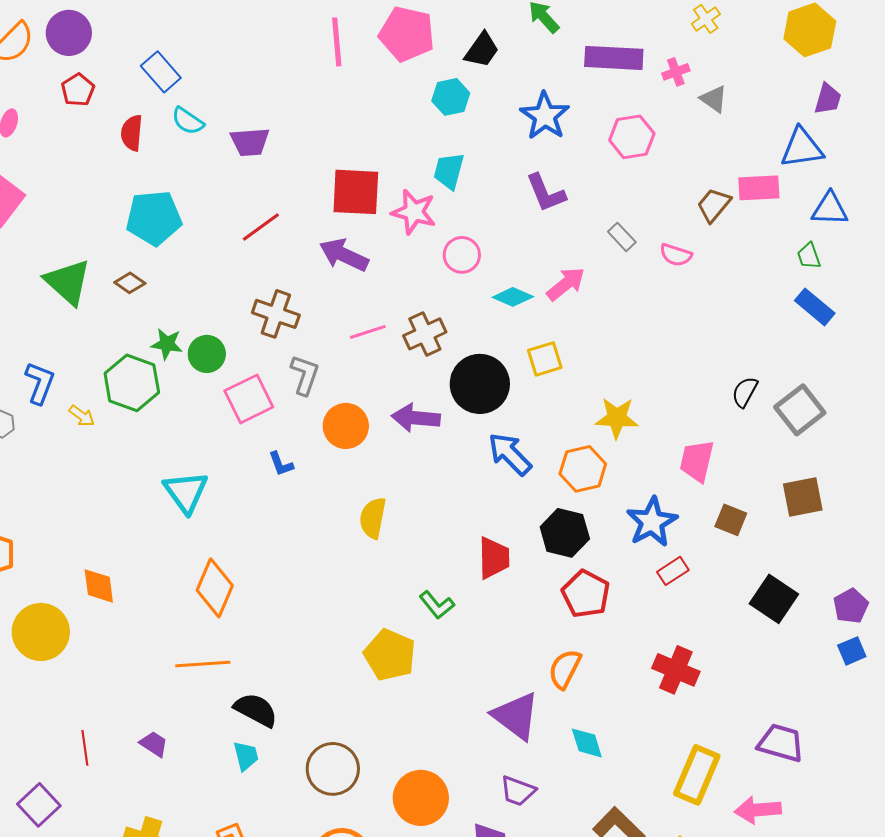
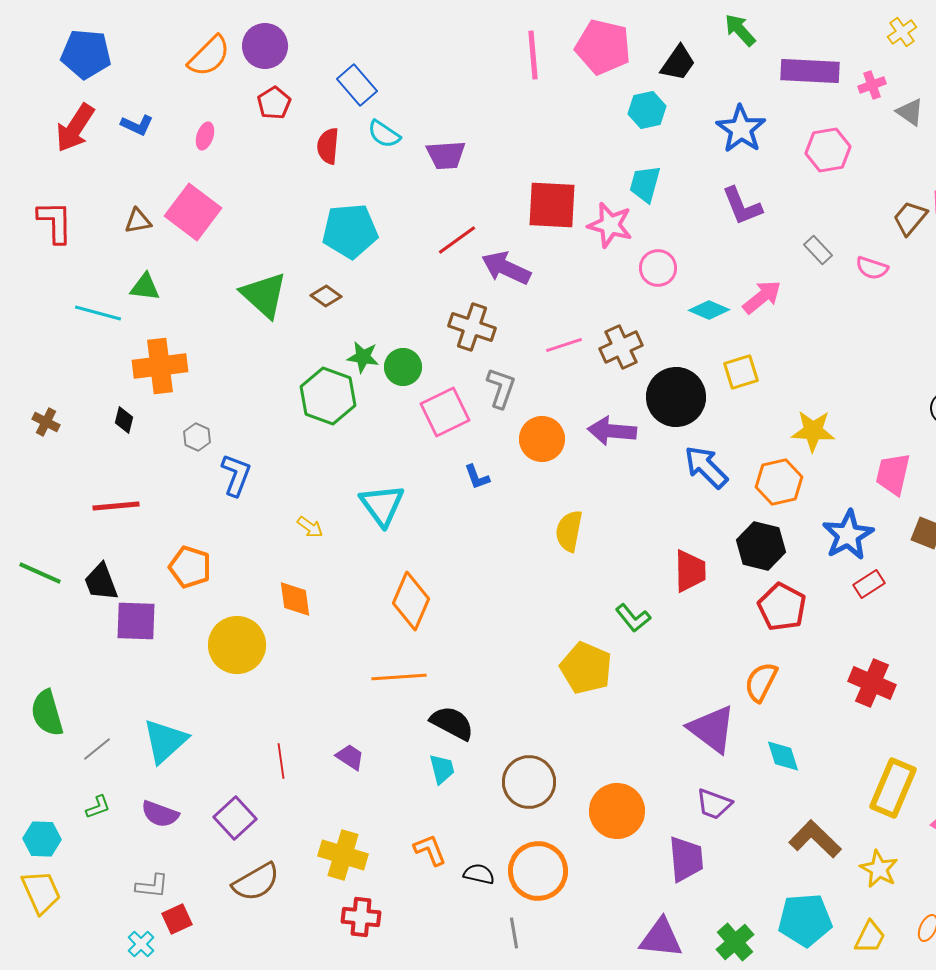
purple arrow: (344, 255) -> (506, 268), moved
blue L-shape: (40, 383) -> (236, 475), moved
yellow arrow: (82, 416) -> (310, 527), moved

